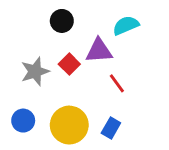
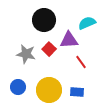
black circle: (62, 21) -> (44, 20), size x1.5
gray star: (35, 71) -> (26, 54), turned 30
blue rectangle: (111, 128) -> (77, 92), turned 64

